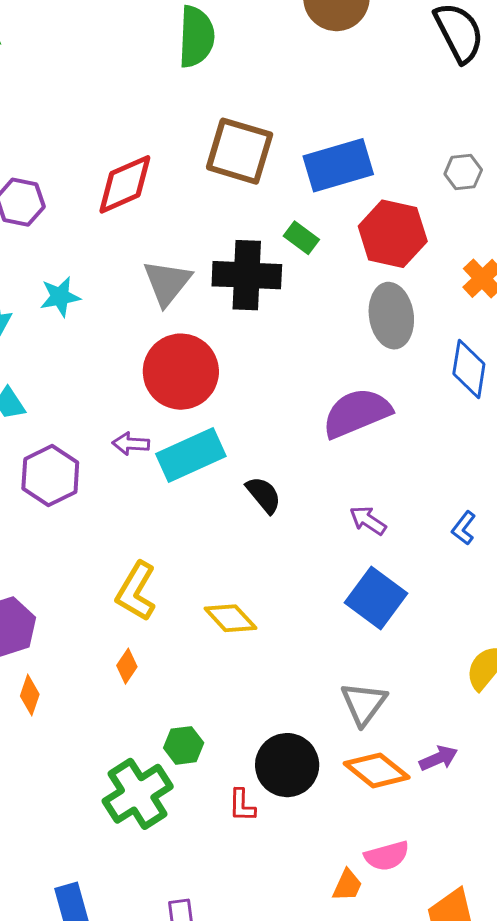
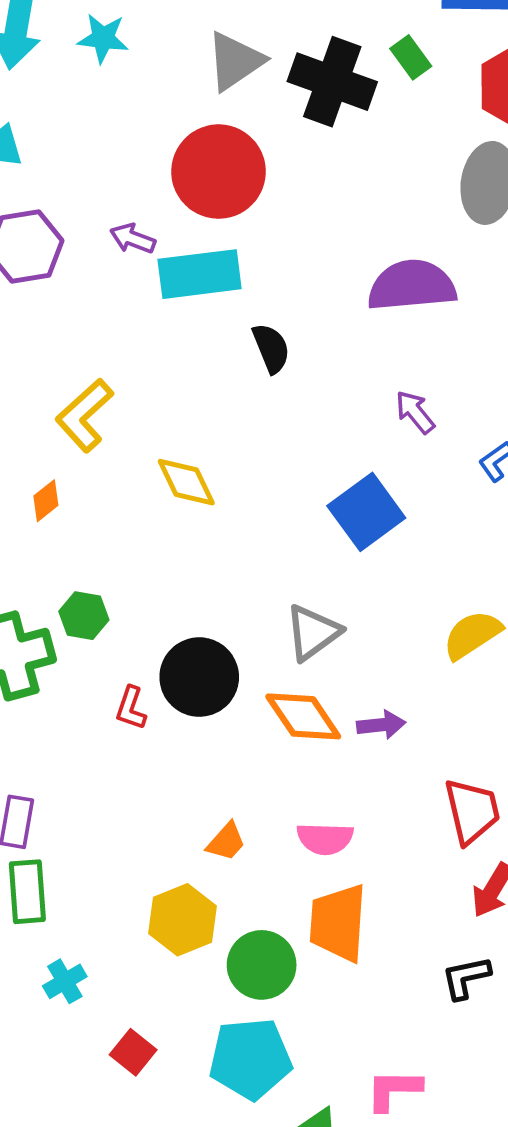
purple arrow: (368, 520) -> (415, 412), moved
pink semicircle: (387, 856) -> (325, 839), moved

